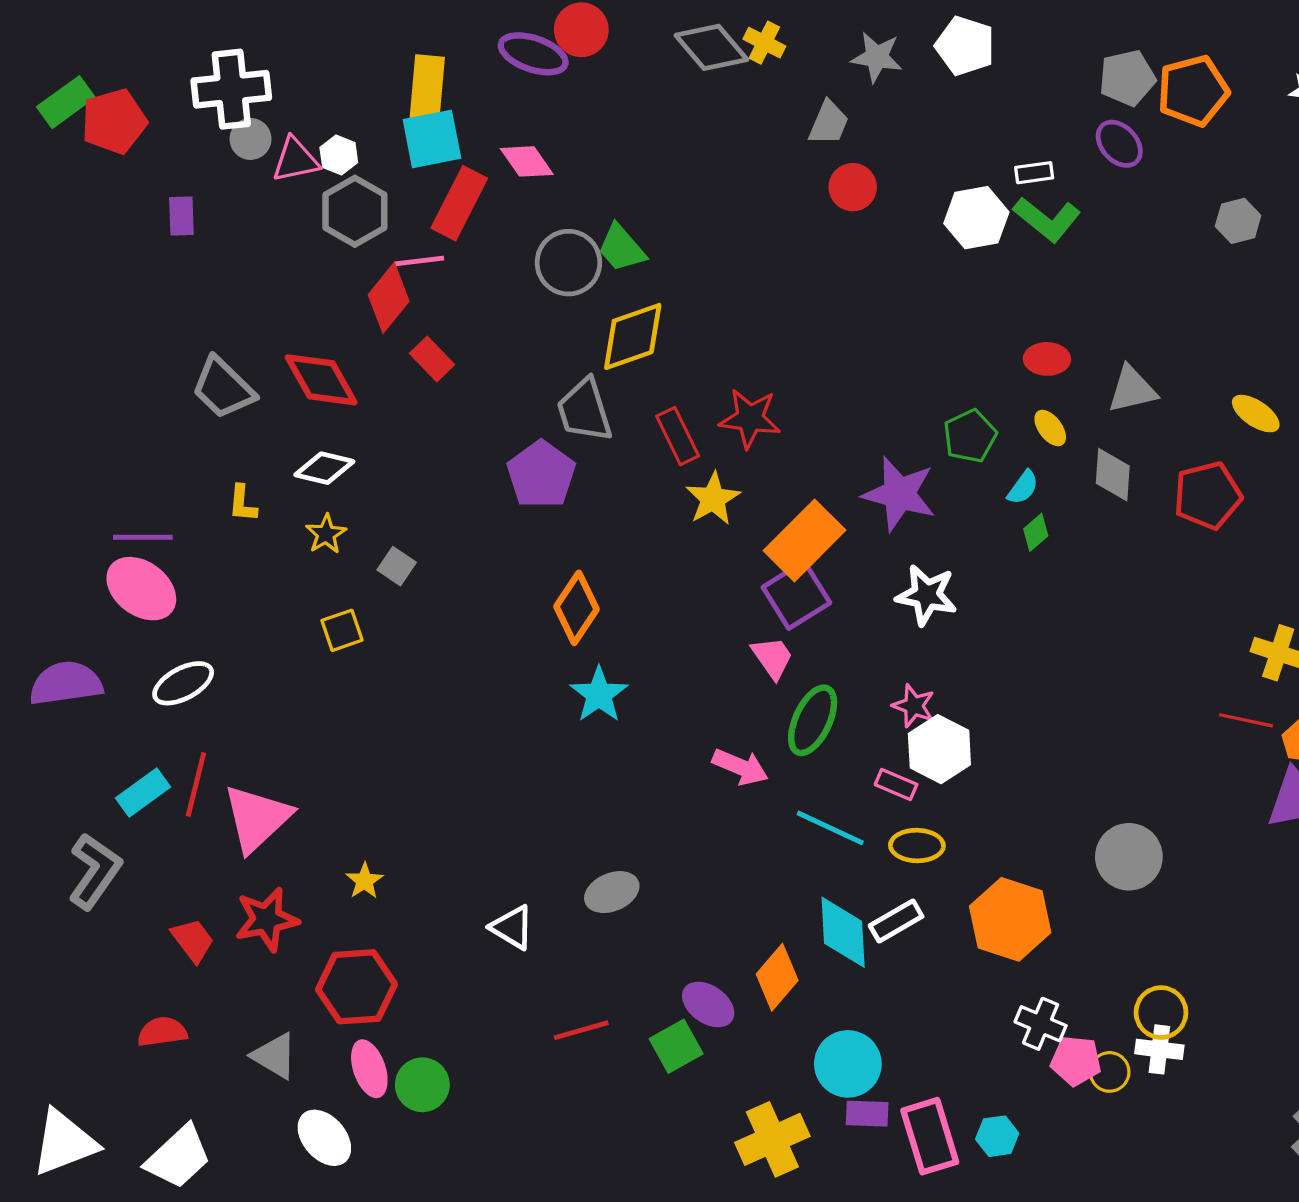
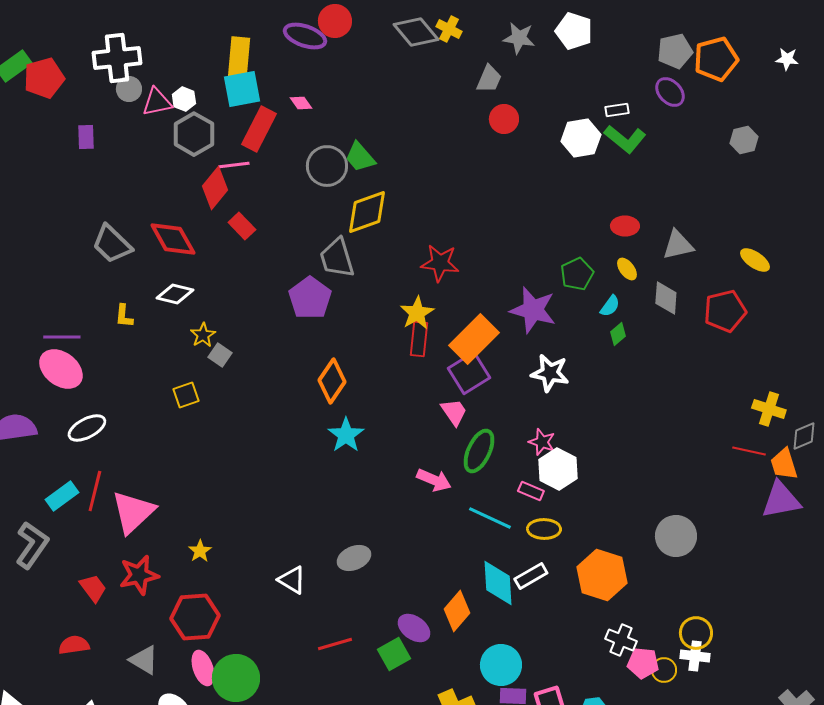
pink diamond: (527, 161) -> (301, 103), size x0.7
red rectangle: (678, 436) -> (419, 339), moved, turned 32
yellow star: (326, 534) -> (203, 335), moved
green circle: (422, 1085) -> (236, 678), size x1.4

